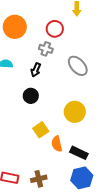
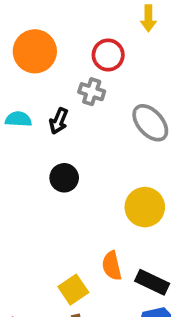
black arrow: (36, 70) -> (59, 121), moved
yellow square: (41, 130) -> (73, 290), moved

